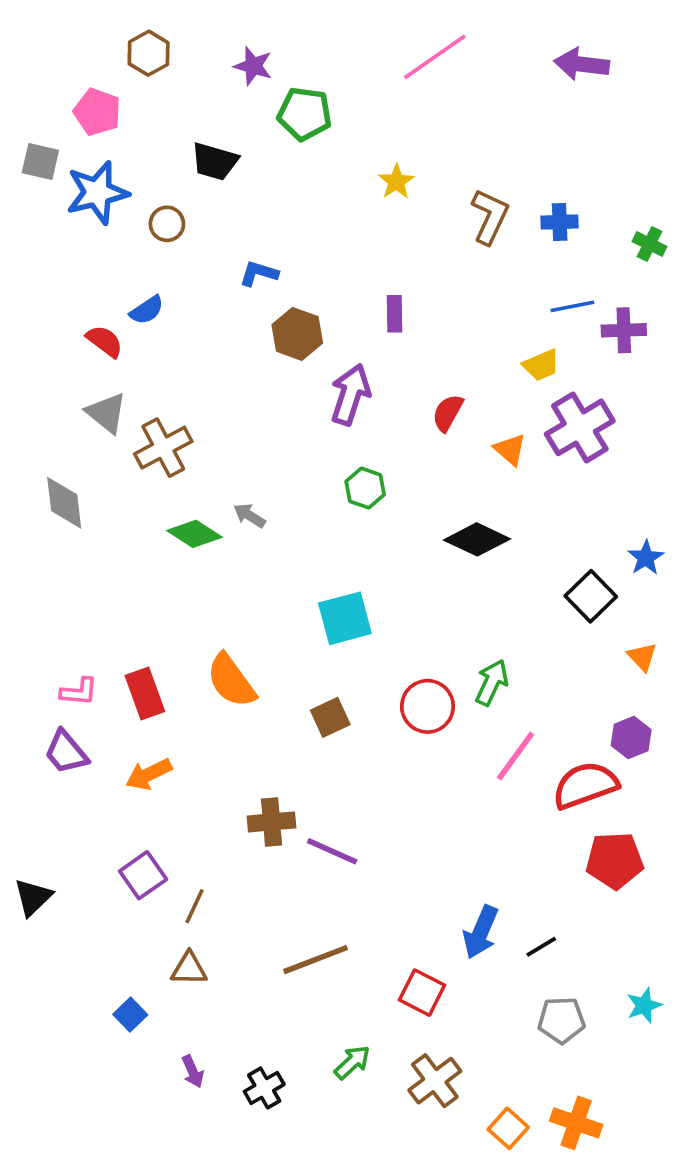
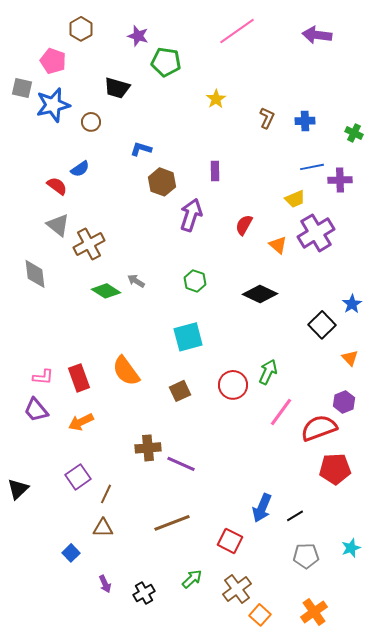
brown L-shape: (490, 216) -> (267, 118), size x0.7
green hexagon: (365, 488) -> (195, 281), moved
orange cross: (576, 1123) -> (314, 612), turned 36
orange square: (508, 1128) -> (260, 615), moved

